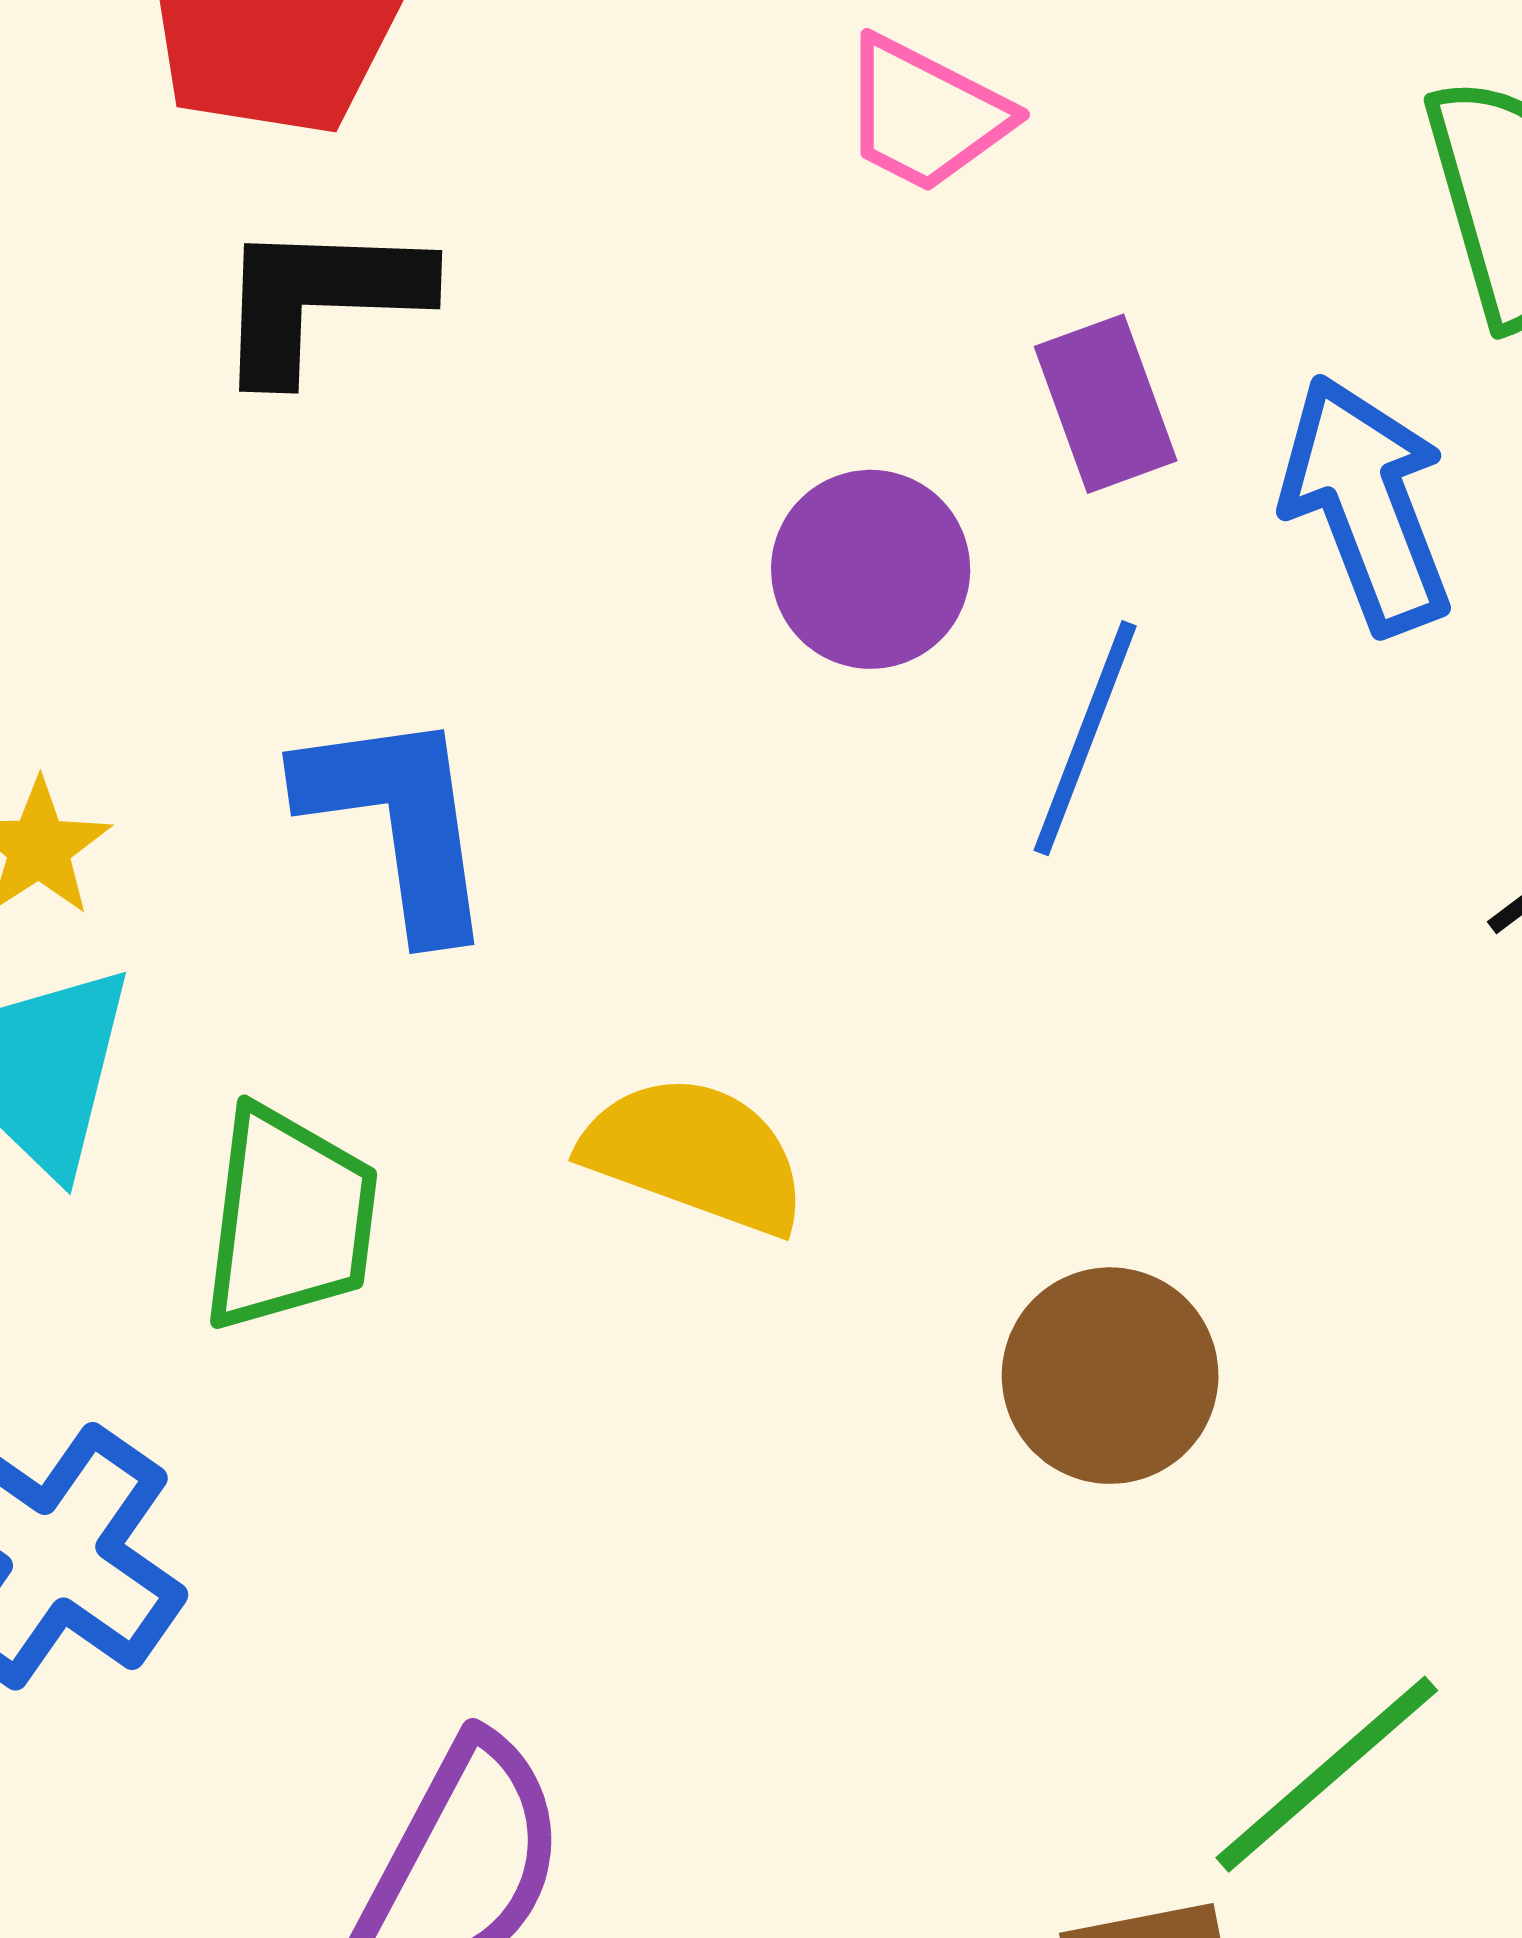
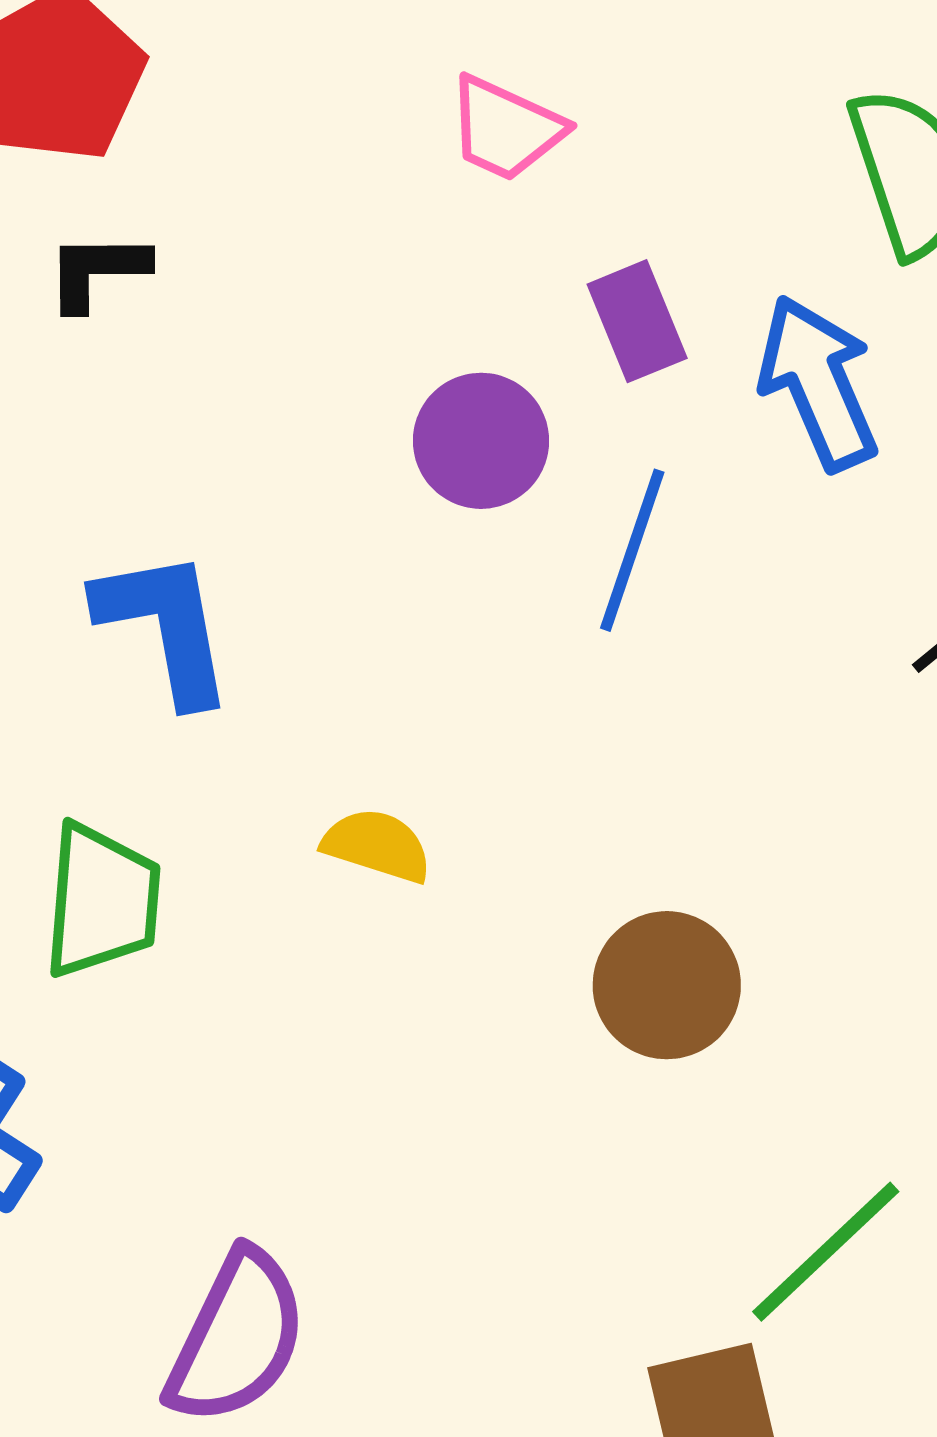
black L-shape: (320, 299) -> (97, 271), size x0.7
yellow semicircle: (695, 1154) -> (377, 845), size x0.7

